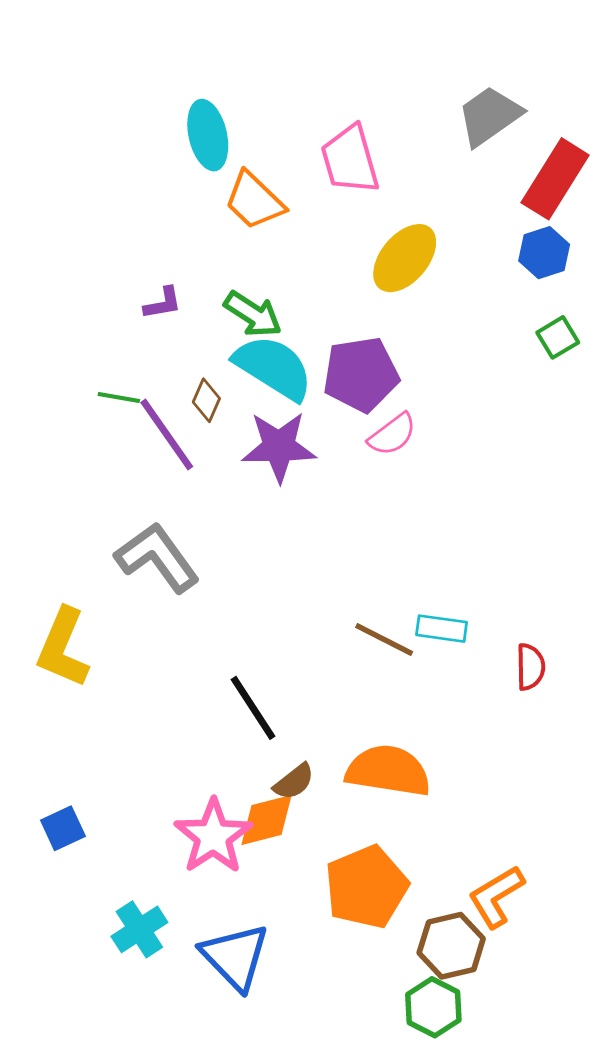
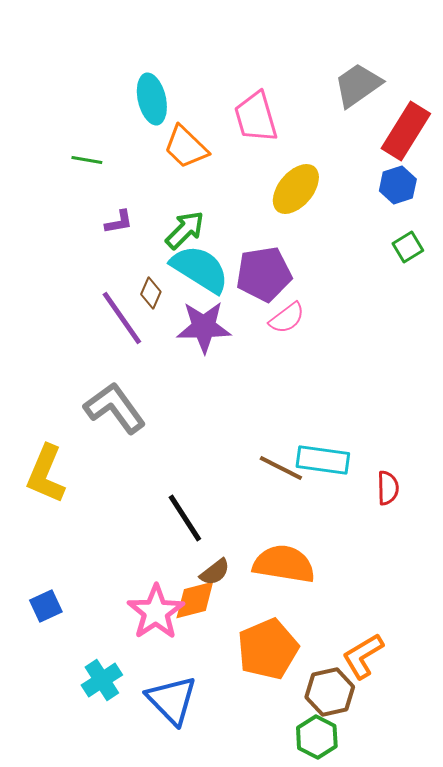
green arrow: (253, 314) -> (185, 230), turned -78
green line: (119, 398) -> (87, 160), moved
cyan rectangle: (442, 629) -> (323, 460), size x1.4

